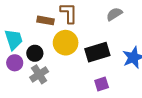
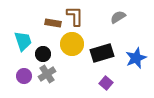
purple circle: (15, 63) -> (24, 76), moved
purple square: (102, 84) -> (106, 83), turned -32

